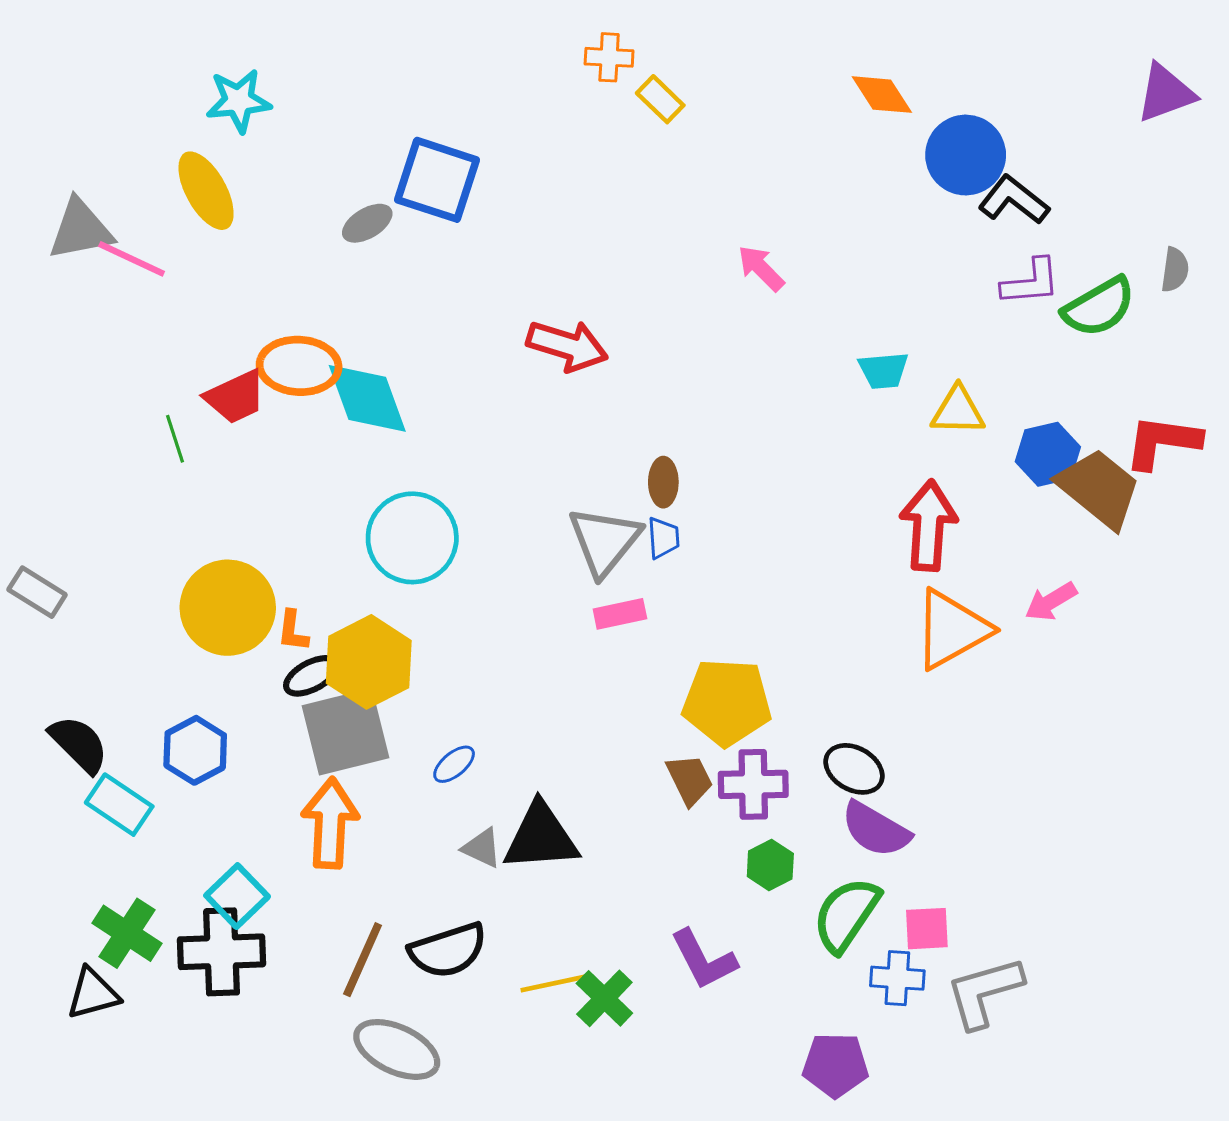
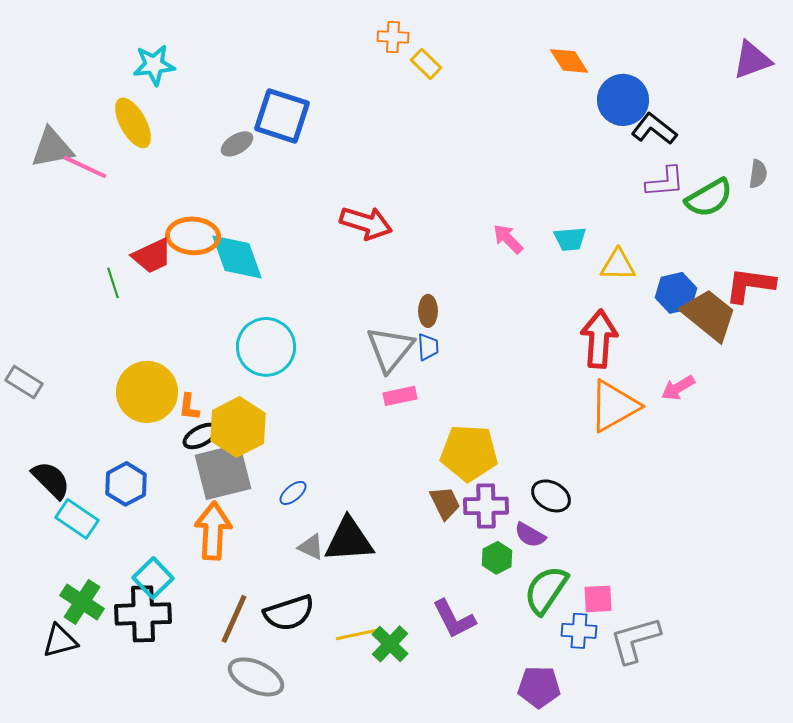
pink arrow: (761, 268) -> (508, 239), moved
purple semicircle: (876, 829) -> (530, 535), moved, size x0.7

